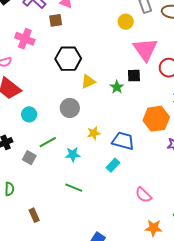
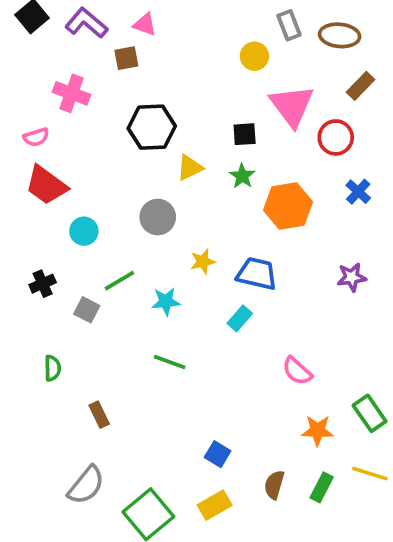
black square: (134, 76) -> (245, 134), moved
orange hexagon: (156, 119) -> (288, 206), moved

